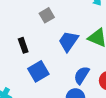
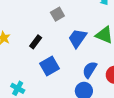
black rectangle: (23, 45) -> (36, 42), turned 56

